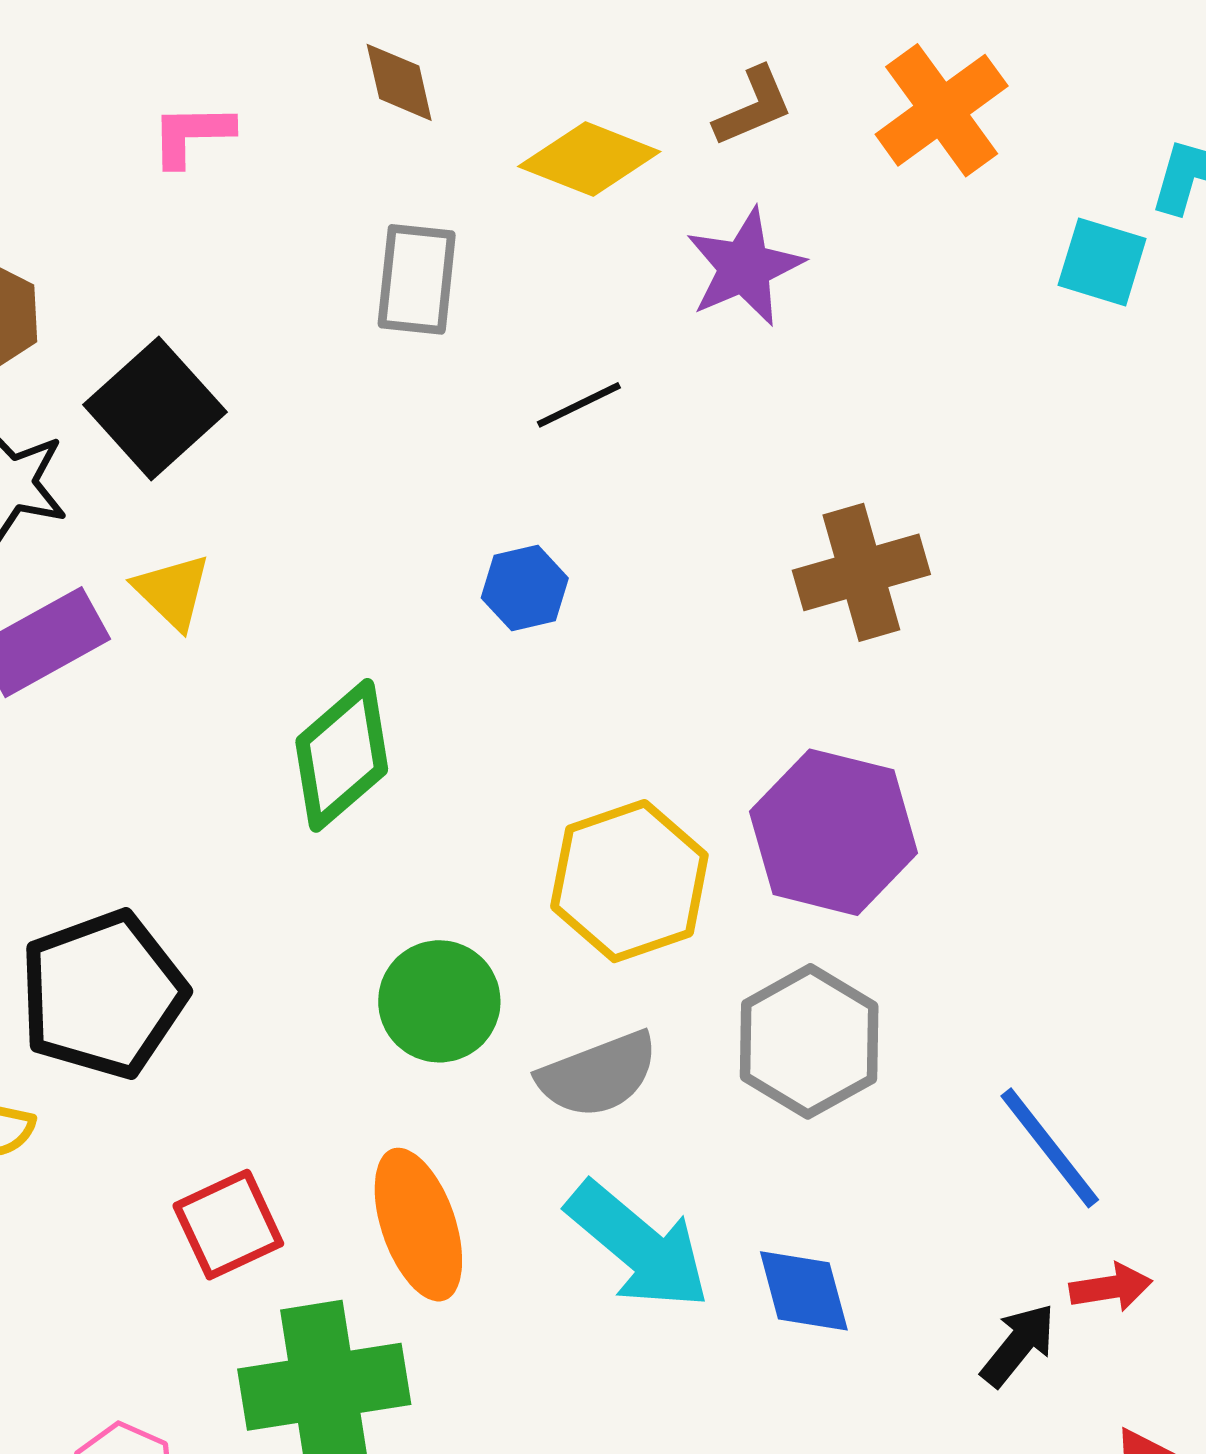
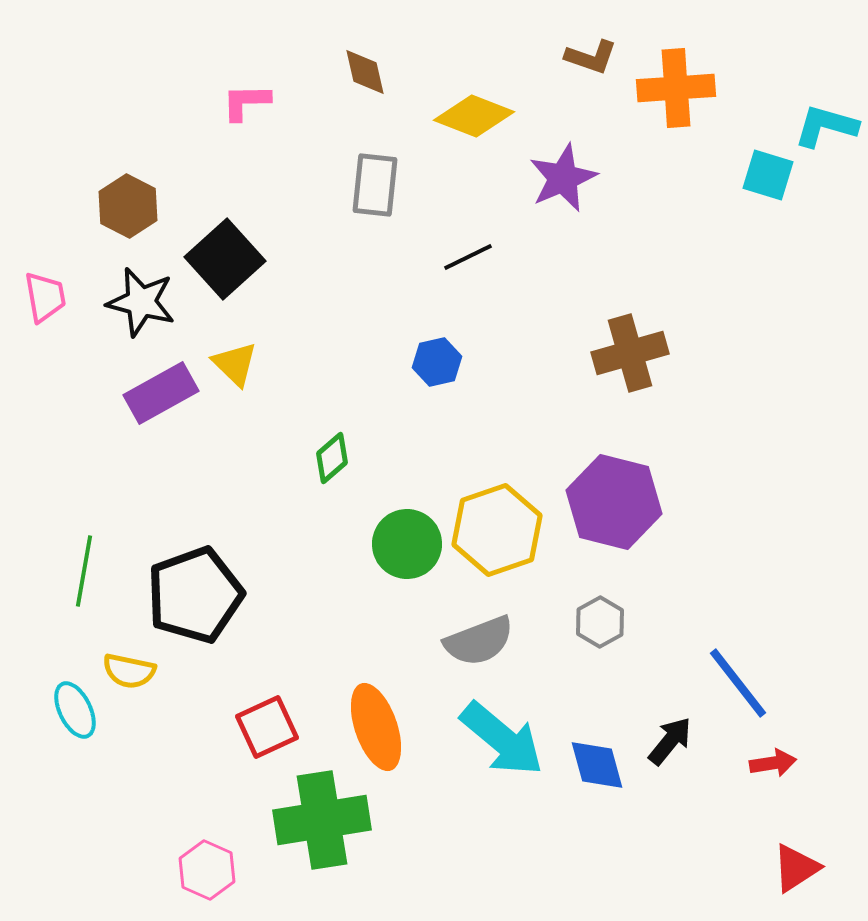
brown L-shape: (753, 107) -> (591, 57), moved, turned 42
orange cross: (942, 110) -> (676, 88), turned 32
green diamond: (342, 755) -> (332, 458), size x0.6
green circle: (439, 1001) -> (407, 544), moved
gray hexagon: (809, 1041) -> (600, 622), size x0.6
black arrow: (1018, 1345) -> (670, 741), moved

